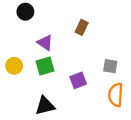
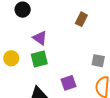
brown rectangle: (82, 27) -> (81, 19), moved
purple square: (78, 80) -> (69, 83), moved

